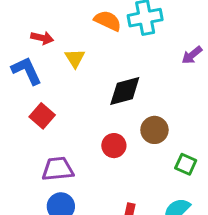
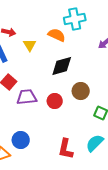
orange semicircle: (108, 21) -> (57, 35), moved
purple trapezoid: (58, 169) -> (27, 97), moved

